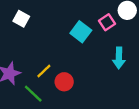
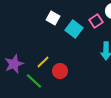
white square: (21, 19) -> (53, 18), moved

